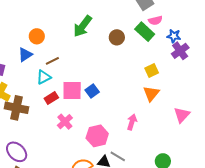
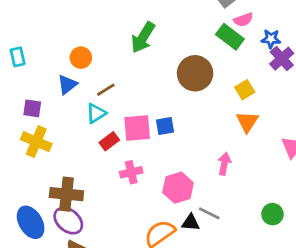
brown circle: (117, 37) -> (195, 73), moved, size x1.6
blue square: (92, 91) -> (165, 126), turned 32
brown cross: (17, 108) -> (66, 194), moved
pink cross: (65, 122) -> (131, 172), turned 35

